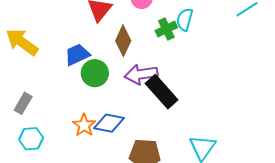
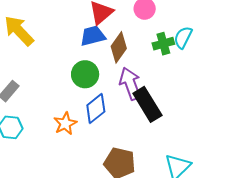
blue trapezoid: (77, 55) -> (93, 36), moved
purple arrow: (141, 74) -> (130, 84), turned 68
blue diamond: (109, 123) -> (96, 108), moved, turned -60

